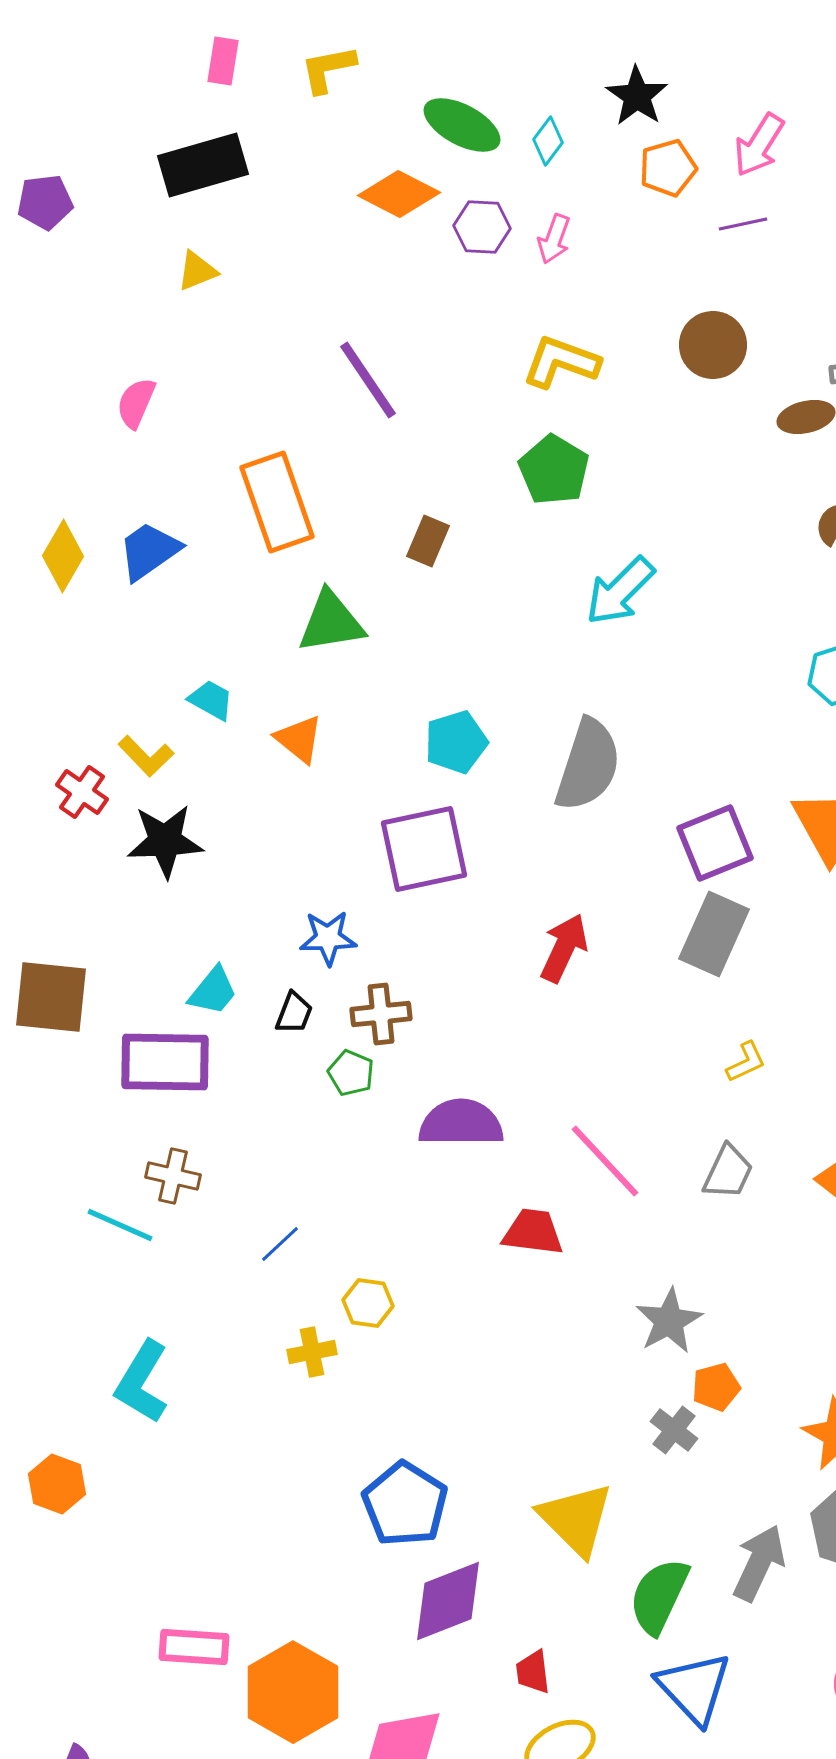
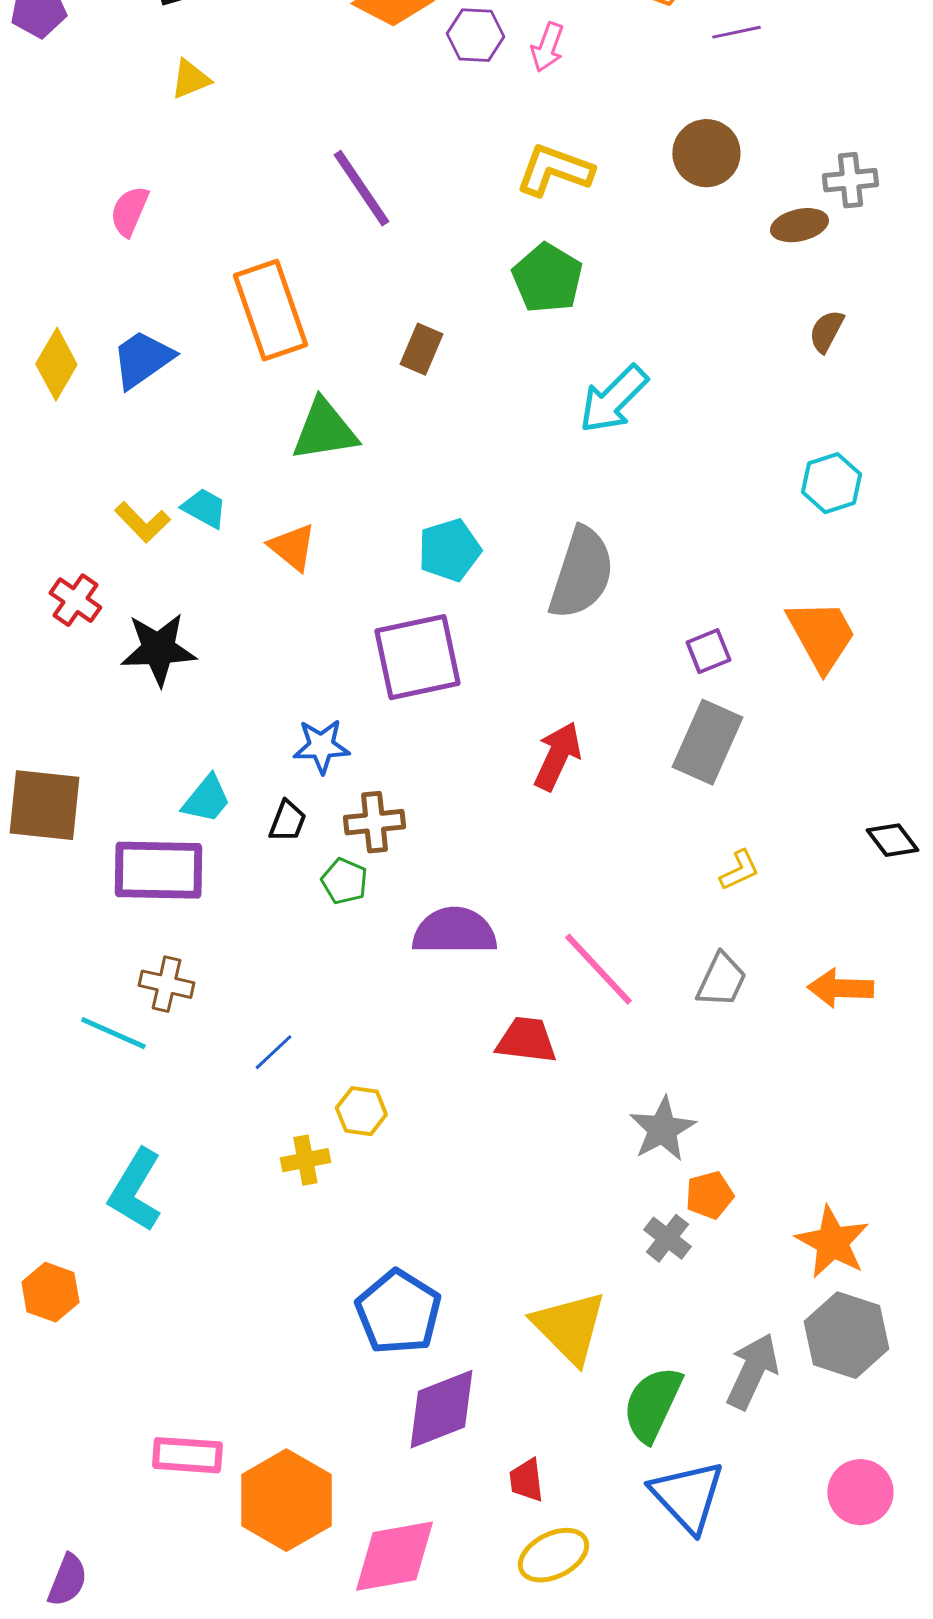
yellow L-shape: (146, 756) -> (142, 522), moved
purple square: (715, 843) -> (708, 651), size x0.6

